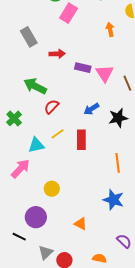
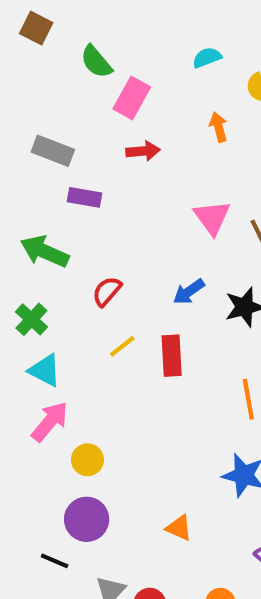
gray rectangle: (29, 37) -> (53, 151), turned -36
red arrow: (57, 54) -> (143, 151), moved
purple rectangle: (83, 68) -> (84, 197), moved
green arrow: (35, 86) -> (45, 251), moved
cyan triangle: (36, 145) -> (45, 370), moved, turned 42
yellow circle: (52, 189) -> (87, 460), moved

